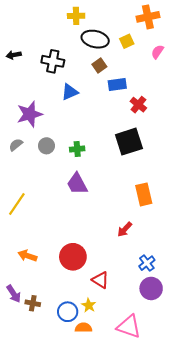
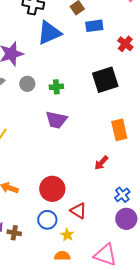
blue triangle: (70, 92) -> (49, 33), size x1.5
red cross: (138, 105) -> (125, 44), moved
purple trapezoid: (77, 184) -> (56, 120), turned -50
blue circle: (68, 312) -> (47, 220), moved

